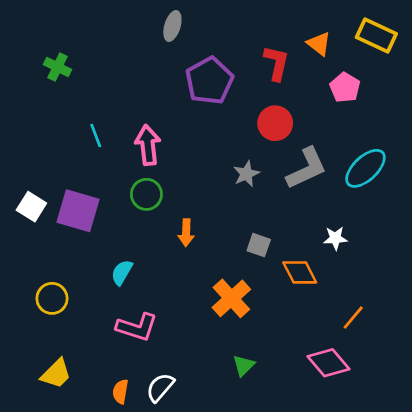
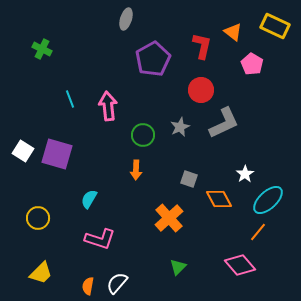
cyan ellipse: (365, 168) -> (268, 200), moved
green circle: (146, 194) -> (143, 135), moved
white star: (335, 238) -> (245, 174), turned -30

